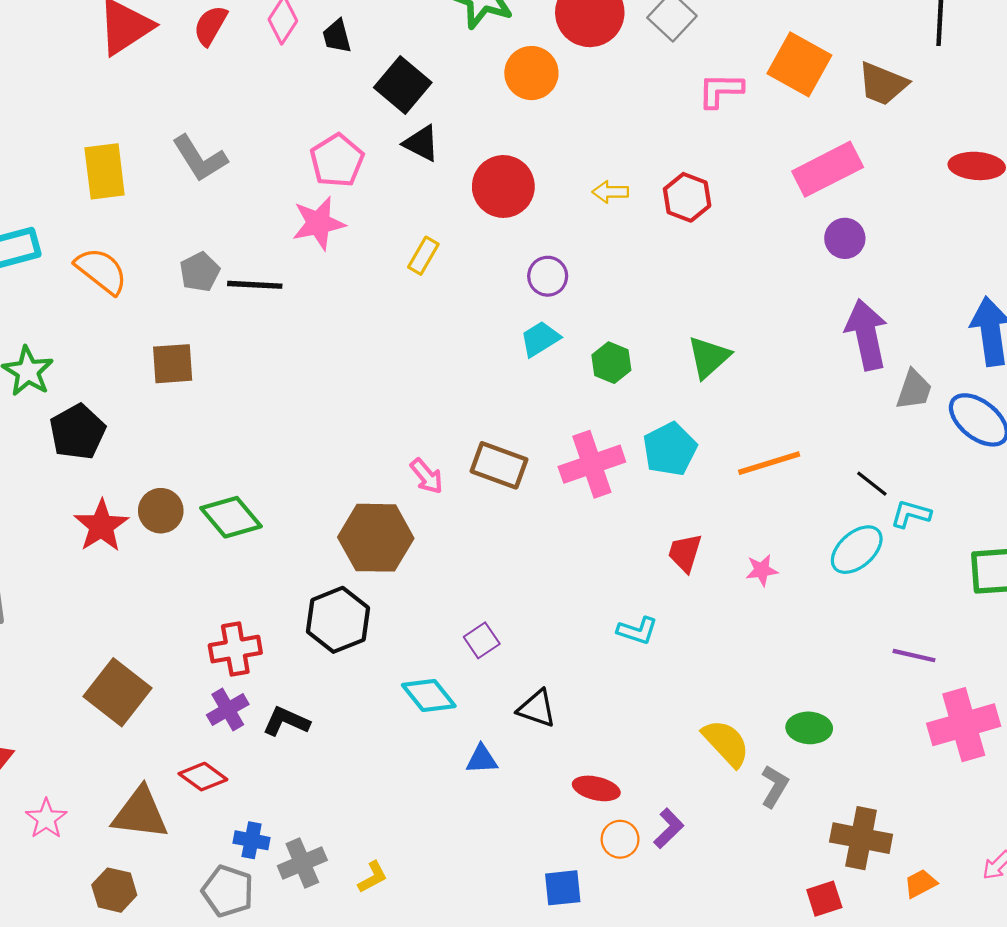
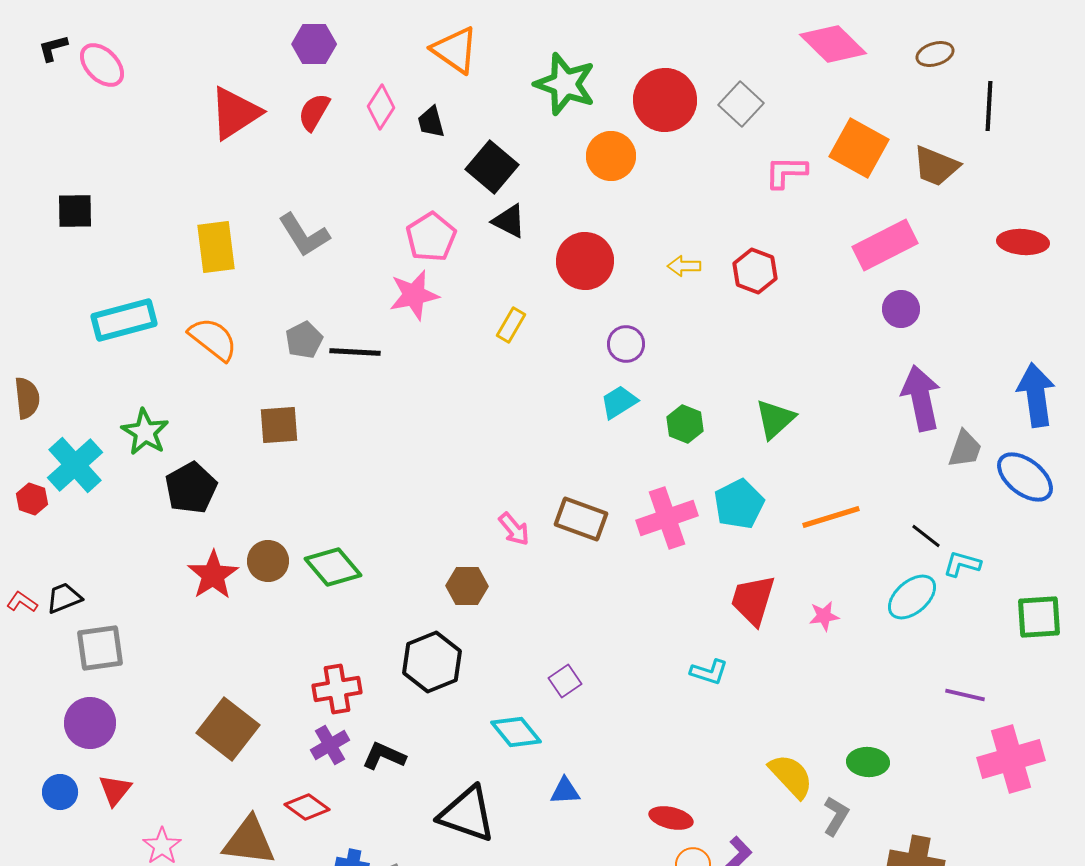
brown hexagon: (376, 538) -> (467, 586), size x0.6
red trapezoid: (685, 553) -> (753, 600), size x1.4
black triangle: (537, 708) -> (467, 814), moved, size x1.6

